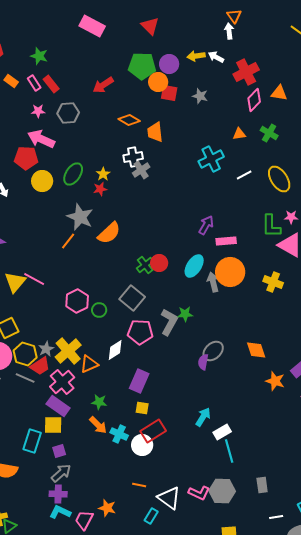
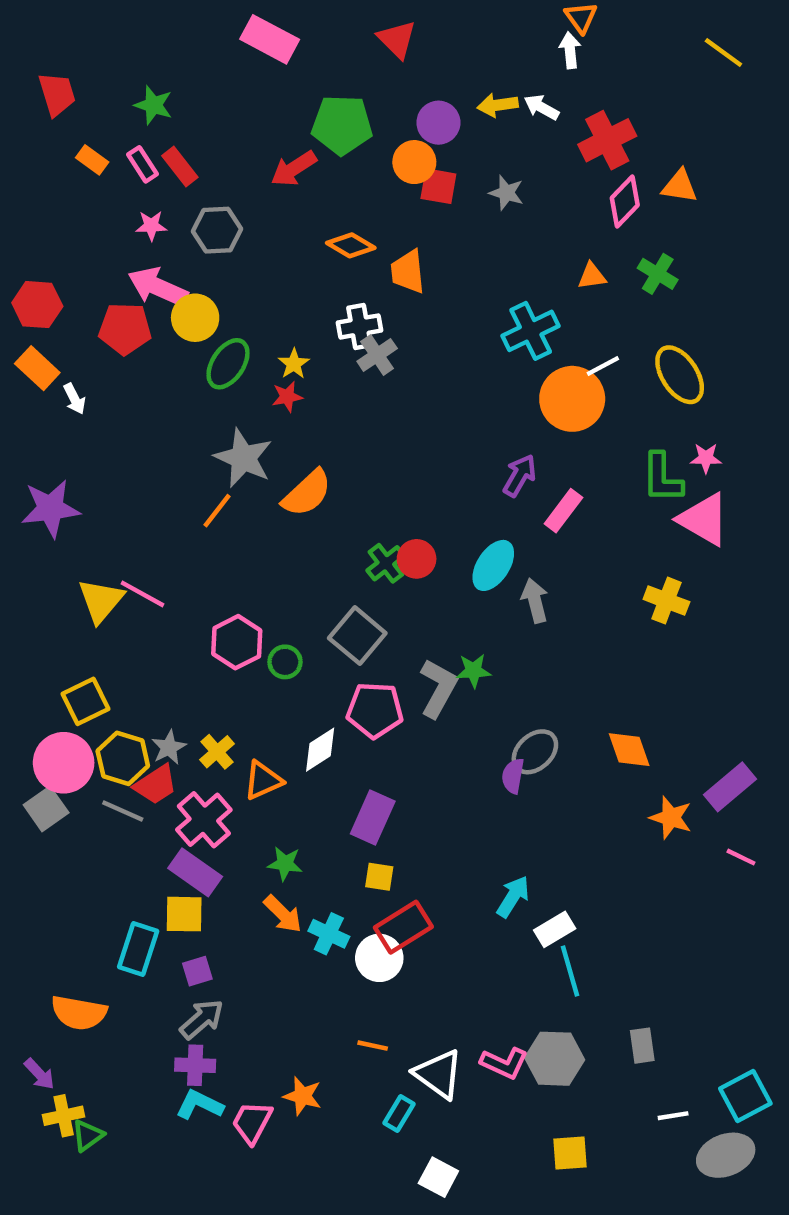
green pentagon: (142, 66) -> (342, 125), moved
yellow circle: (42, 181) -> (195, 318), moved
pink rectangle: (226, 241) -> (563, 511), turned -48
orange circle: (230, 272) -> (572, 399), moved
yellow cross: (68, 351) -> (217, 752), size x0.6

